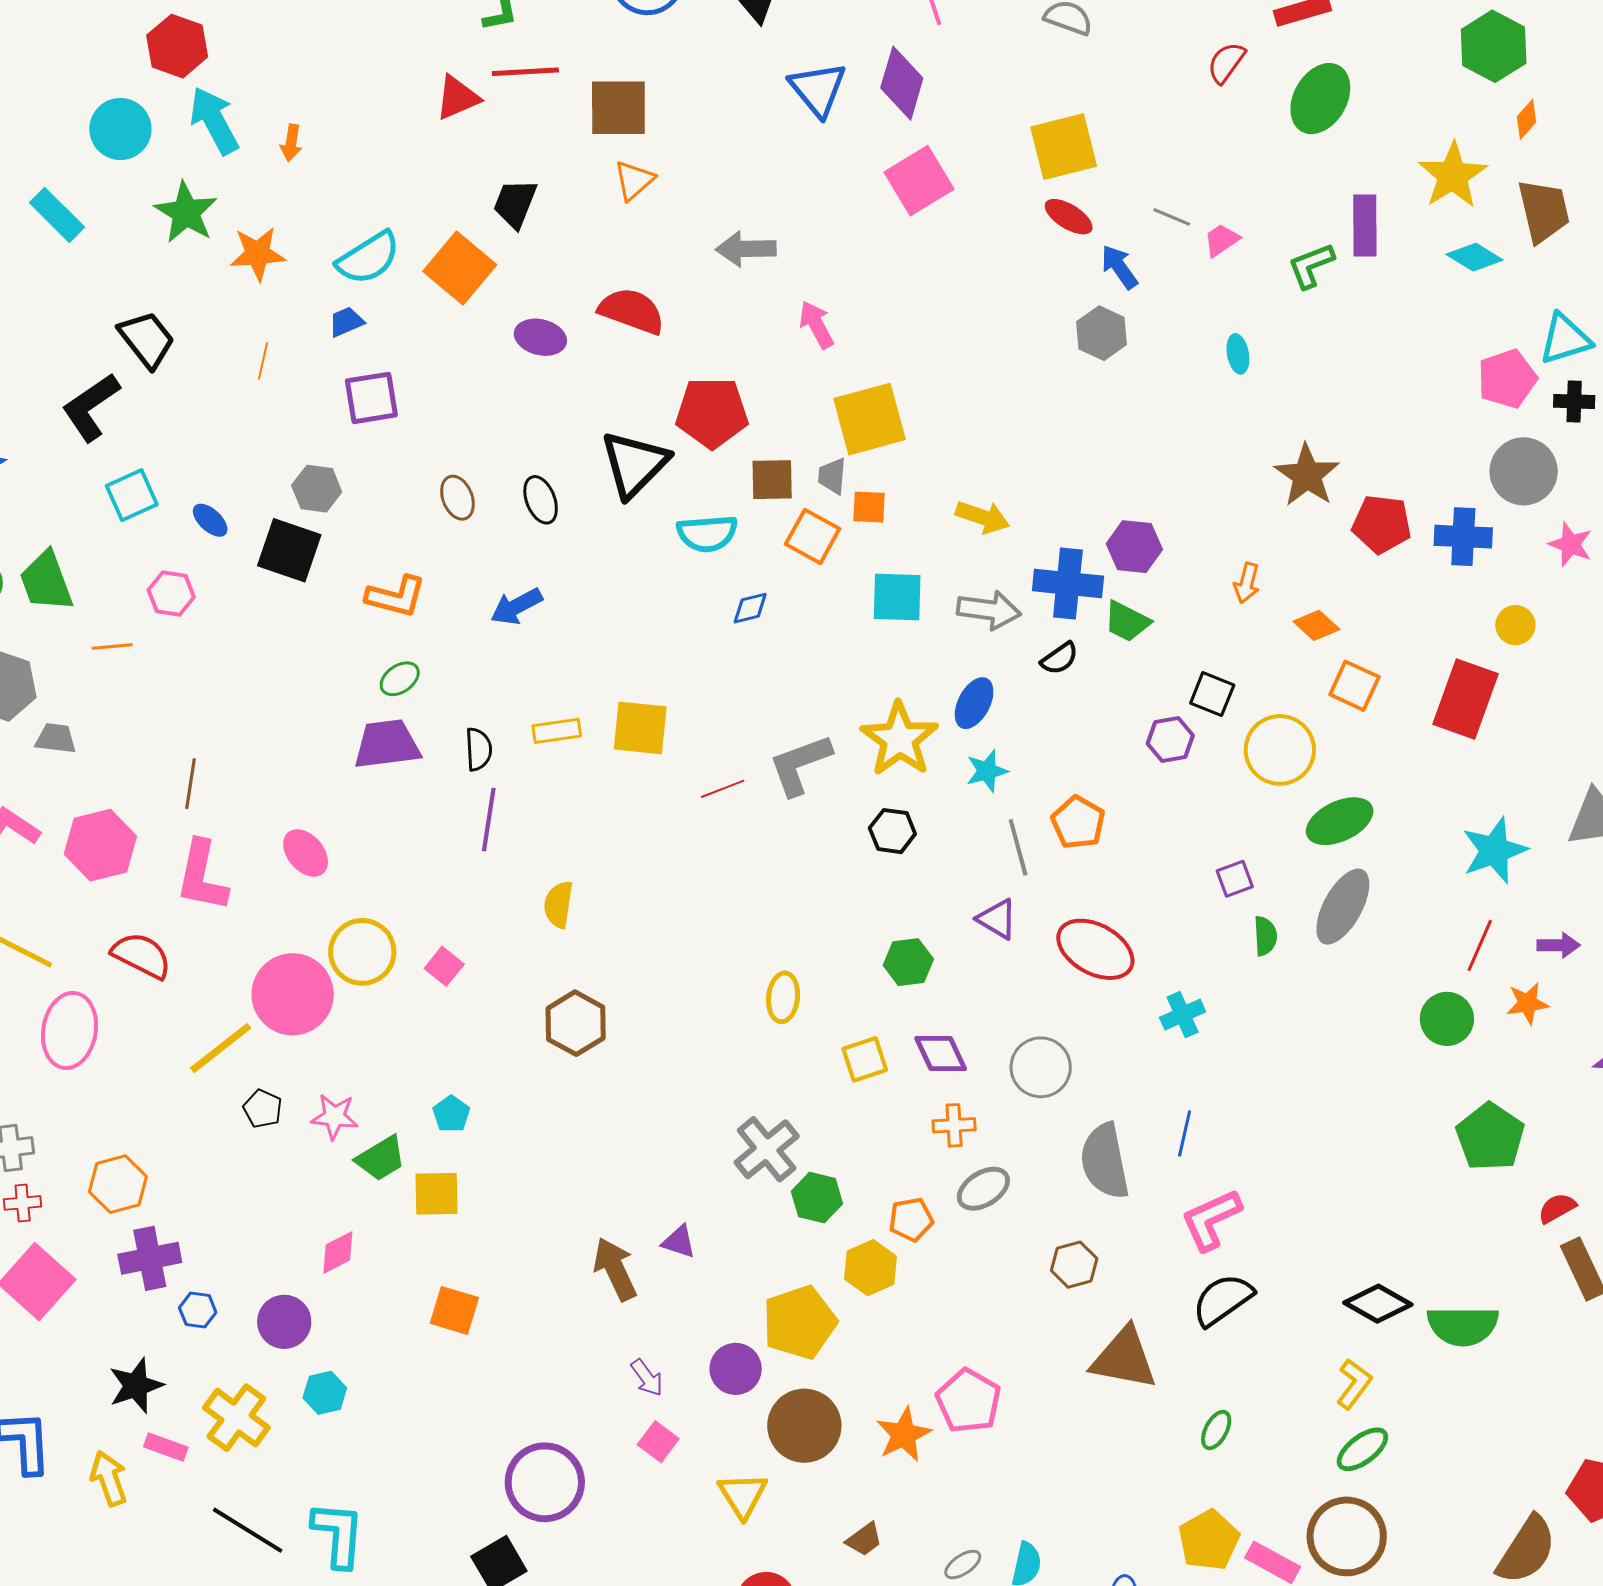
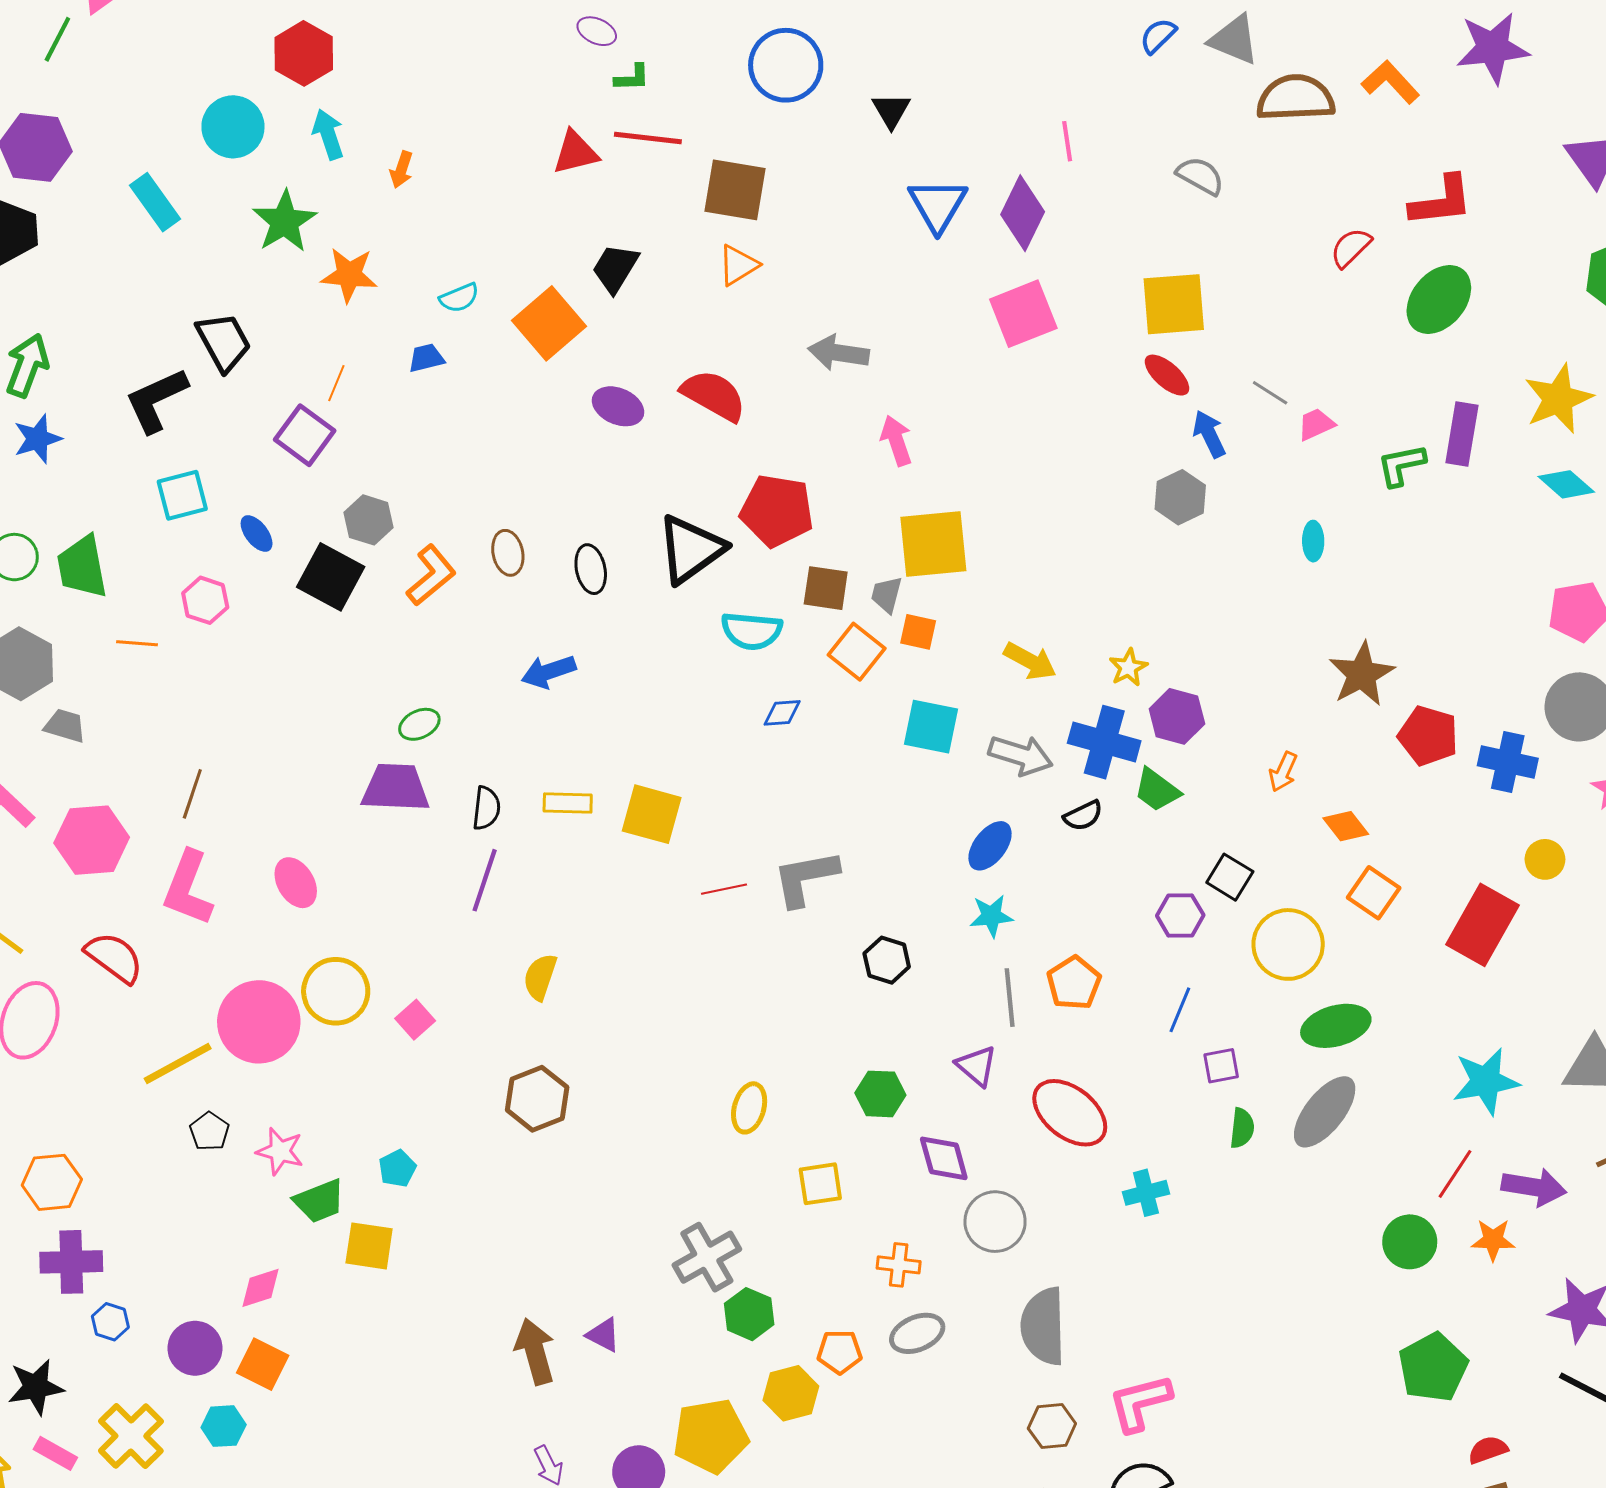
cyan arrow: (214, 121) -> (328, 134), size x0.7
cyan semicircle: (368, 258) -> (459, 298), size x0.6
purple square: (371, 398) -> (305, 435), moved, turned 36
orange L-shape: (396, 596) -> (431, 575), moved, turned -64
yellow star: (899, 739) -> (1128, 667), moved, size x0.5
purple arrow: (1559, 945) -> (1534, 1187), size x1.5
purple diamond: (941, 1053) -> (944, 1158), moved
blue line: (1185, 1133) -> (1180, 1010), moved
brown hexagon: (1074, 1265) -> (1052, 1426), moved
orange square: (454, 1310) -> (263, 1364), moved

